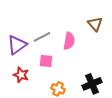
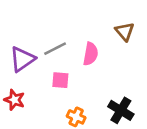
red star: (21, 75) -> (14, 100), moved
black cross: (92, 84) -> (121, 110), turned -36

